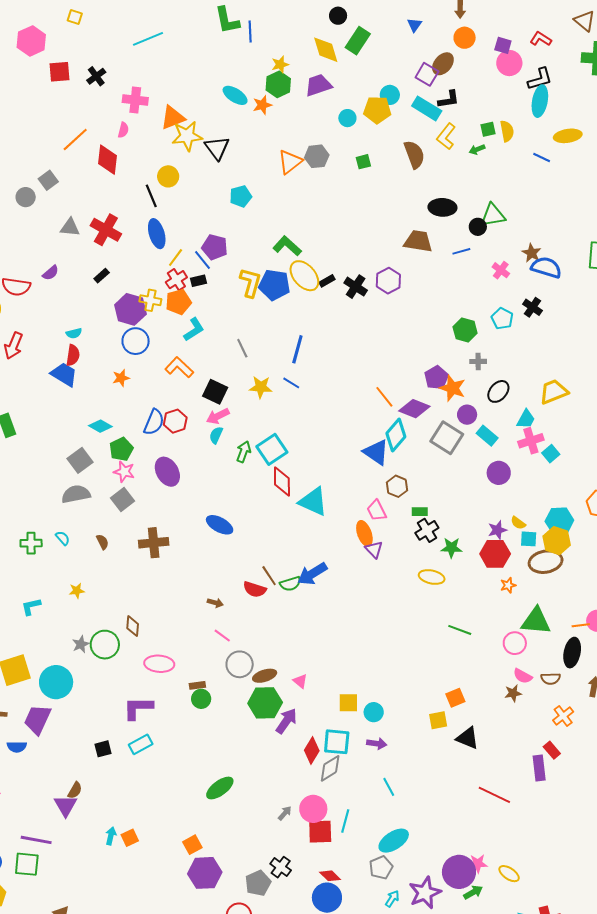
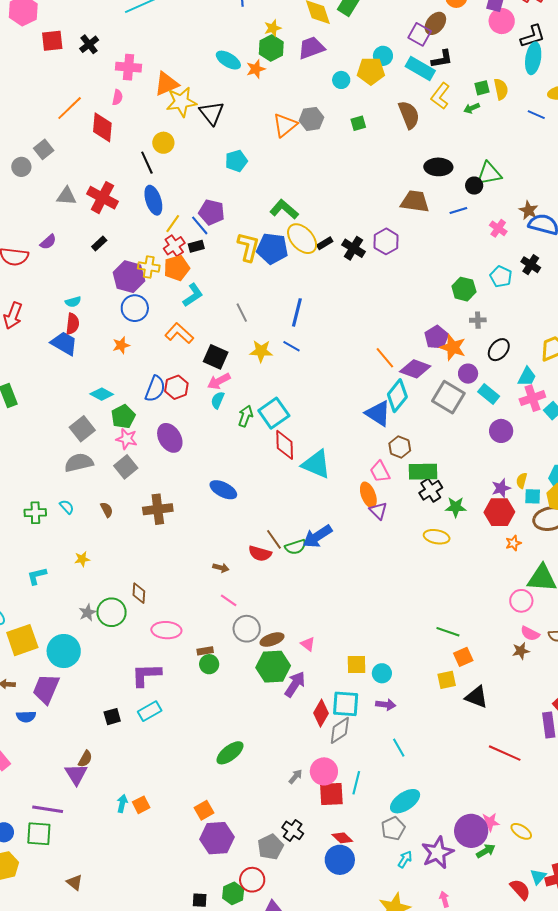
green rectangle: (420, 512) -> (423, 472), size x1.8
yellow semicircle: (518, 523) -> (522, 481), turned 70
green line: (460, 630) -> (448, 632), moved

